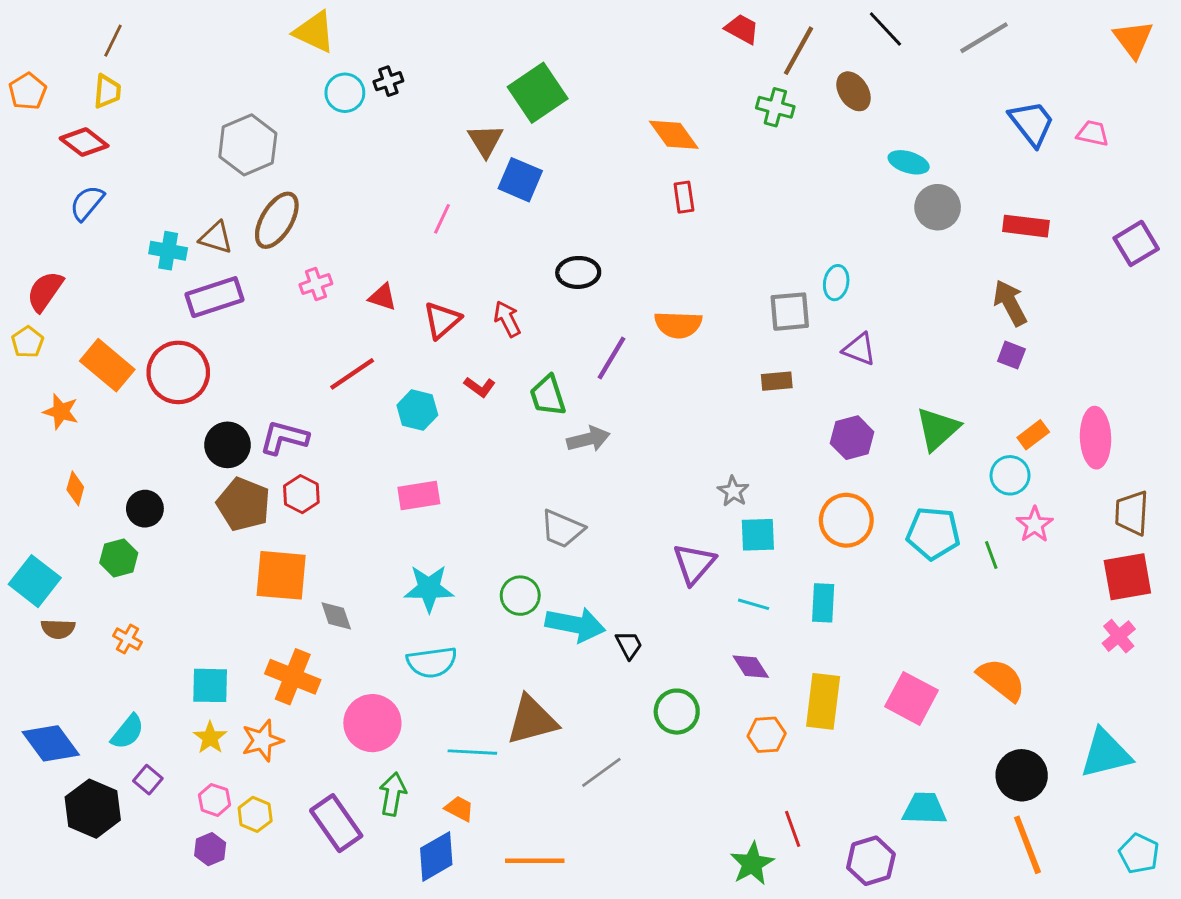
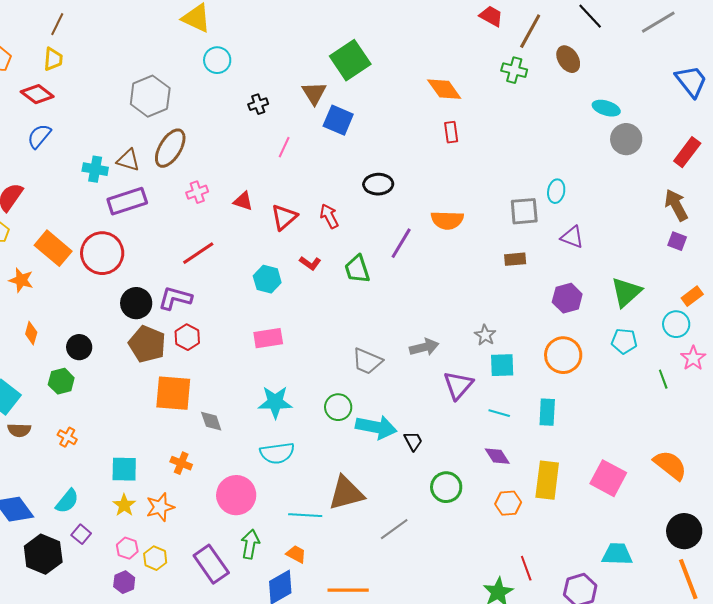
black cross: (388, 81) -> (258, 104), moved
red rectangle: (1026, 226) -> (687, 152), turned -60
red line: (352, 374) -> (198, 253), moved
gray arrow: (588, 439) -> (424, 347), moved
cyan pentagon: (933, 533) -> (624, 341), moved, size x0.7
orange cross: (293, 677) -> (181, 463), size x0.6

